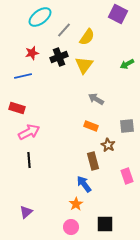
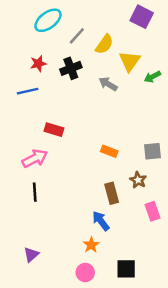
yellow triangle: (84, 65) -> (130, 61), moved
gray arrow: (96, 99) -> (108, 84), moved
red rectangle: (17, 108) -> (54, 130), moved
brown star: (108, 145) -> (138, 180), moved

